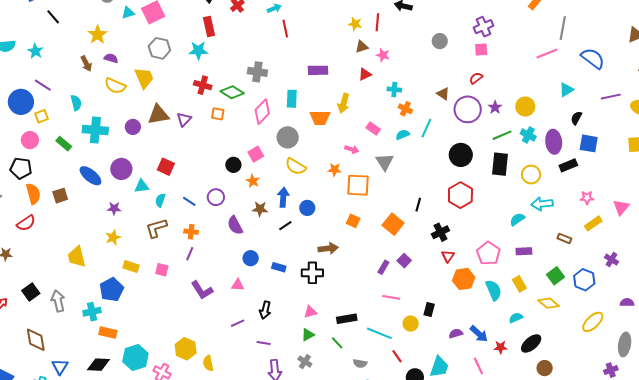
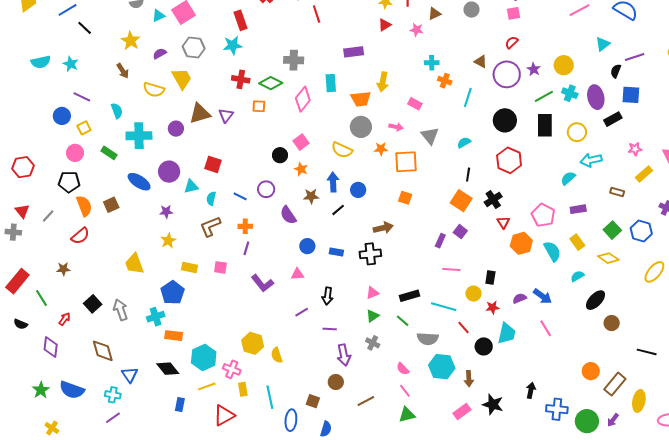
brown triangle: (362, 47) -> (435, 14), moved
purple semicircle: (111, 58) -> (160, 54), moved, turned -40
red triangle: (365, 74) -> (385, 25), moved
purple line: (611, 97) -> (635, 57), moved
blue circle: (21, 102) -> (62, 116), size x0.7
cyan semicircle: (403, 135) -> (464, 143), moved
gray circle: (288, 137) -> (361, 127), moved
orange square: (393, 224) -> (461, 201), moved
red star: (501, 347) -> (493, 307), moved
gray semicircle: (360, 363) -> (428, 339), size x1.5
black diamond: (98, 365) -> (168, 369), turned 55

